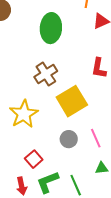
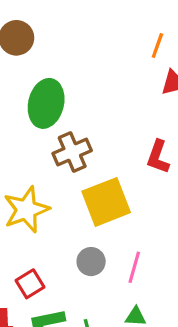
green ellipse: (51, 28) -> (46, 103), moved
pink line: (96, 138) -> (134, 267), turned 30

